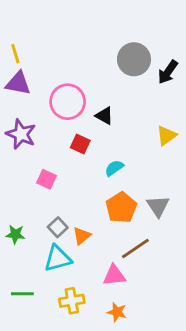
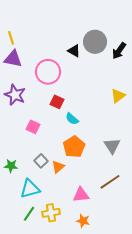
black triangle: (104, 116) -> (74, 51), moved
cyan semicircle: (114, 168) -> (72, 119), moved, turned -104
orange pentagon: (121, 208) -> (74, 147), moved
brown line: (135, 249) -> (110, 182), moved
cyan triangle: (58, 258) -> (30, 189), moved
green line: (22, 294) -> (29, 214), moved, turned -56

